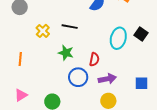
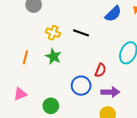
yellow cross: (43, 31) -> (53, 33), turned -32
green star: (66, 53) -> (53, 57), moved

